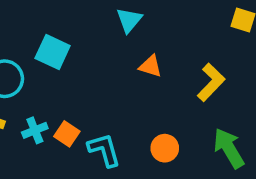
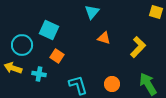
cyan cross: (35, 130) -> (39, 74), turned 32
orange square: (67, 134) -> (57, 56), moved

